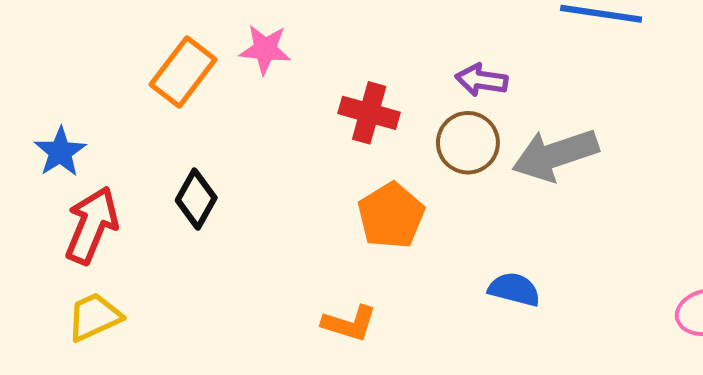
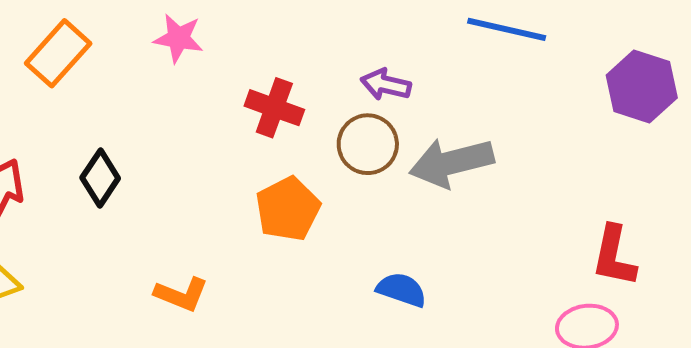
orange rectangle: (183, 72) -> (58, 53), moved
orange L-shape: (349, 323) -> (181, 294), moved

